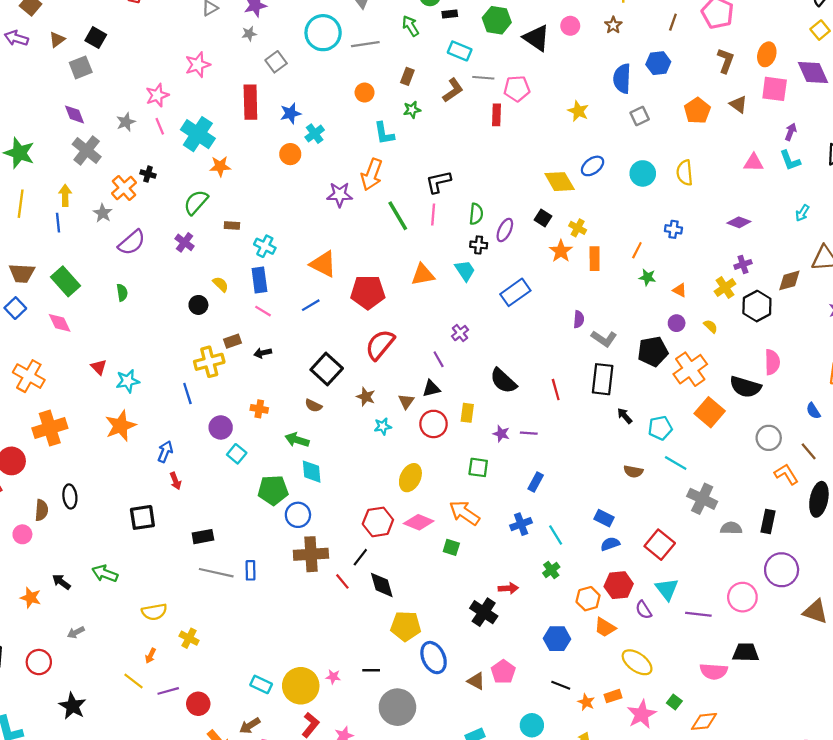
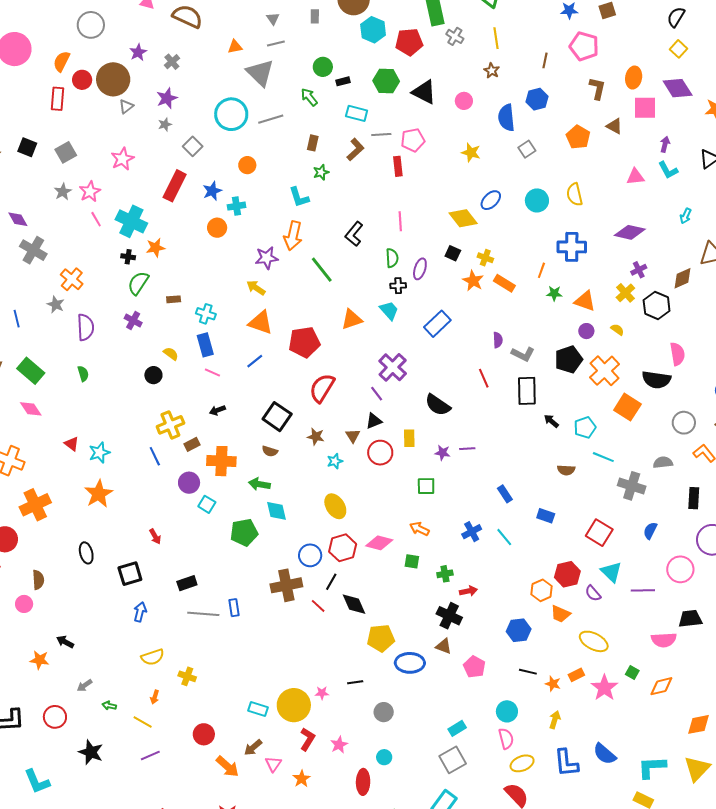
pink circle: (570, 26) -> (464, 101), moved
gray square: (81, 67) -> (66, 152), moved
orange circle: (365, 93) -> (247, 165), moved
red rectangle: (250, 102) -> (175, 186), turned 36
gray star: (126, 122) -> (63, 192), moved
cyan cross: (315, 134) -> (236, 206), turned 36
black cross: (148, 174) -> (128, 257), moved
black L-shape: (438, 182) -> (354, 234), turned -30
yellow arrow: (65, 195) -> (256, 288), moved, turned -48
pink line: (433, 215) -> (400, 221), moved
purple diamond: (739, 222) -> (630, 232), size x1.4
blue cross: (673, 229) -> (572, 247), size x1.8
purple semicircle: (132, 242) -> (86, 327), turned -44
orange rectangle: (595, 259) -> (504, 283), turned -50
orange triangle: (680, 290) -> (585, 301), size x1.6
purple cross: (460, 333) -> (393, 367), size x1.8
brown rectangle: (233, 341) -> (192, 444), moved
red line: (556, 390) -> (484, 378), moved
orange cross: (259, 409) -> (221, 461), size x1.8
blue arrow: (165, 452) -> (140, 612), moved
yellow ellipse: (410, 478) -> (335, 506), moved, turned -50
blue rectangle: (536, 482) -> (505, 494), moved, turned -54
black ellipse: (70, 496) -> (86, 553), moved
orange arrow: (464, 513) -> (419, 529), size x0.7
blue circle: (298, 515) -> (310, 555), moved
gray semicircle: (731, 528) -> (663, 462), moved
blue semicircle: (610, 544) -> (650, 531), moved, turned -36
green cross: (551, 570) -> (445, 574), moved, turned 35
green arrow: (105, 574) -> (109, 706), moved, size x0.6
blue ellipse: (434, 658) -> (410, 663), turned -56
brown triangle: (476, 681) -> (444, 646), moved
purple line: (168, 691) -> (150, 756), moved
gray circle: (397, 707) -> (384, 712), size x0.6

